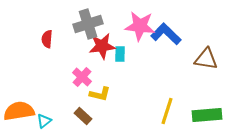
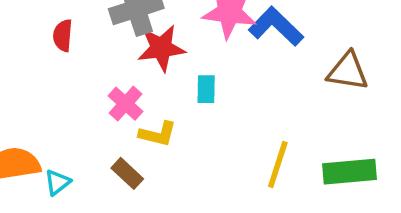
cyan rectangle: (120, 54) -> (206, 89), moved

